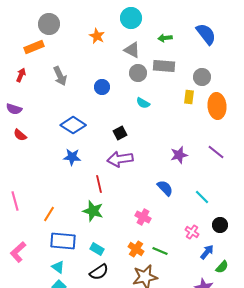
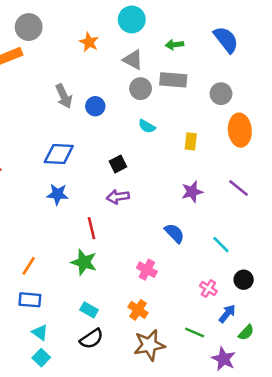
gray arrow: (60, 76) -> (64, 96), moved
yellow rectangle: (189, 97) -> (191, 141), moved
blue diamond: (73, 125) -> (59, 154), turned -30
purple arrow: (120, 159) -> (118, 197), size x0.7
blue rectangle: (63, 241) -> (30, 300), moved, size x0.7
green line: (160, 251) -> (195, 333), moved

